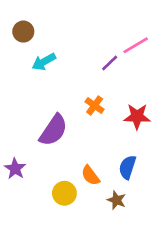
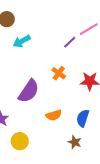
orange semicircle: (90, 175) -> (54, 115), moved, turned -70
yellow circle: (64, 193) -> (20, 141), moved

